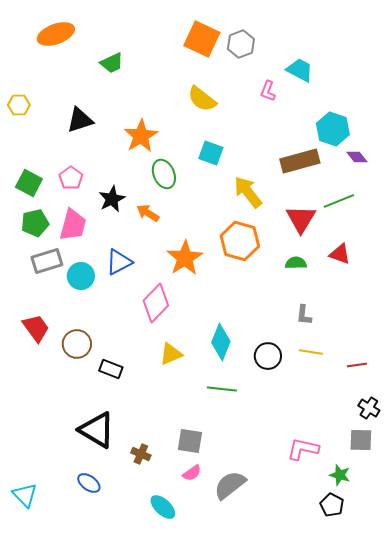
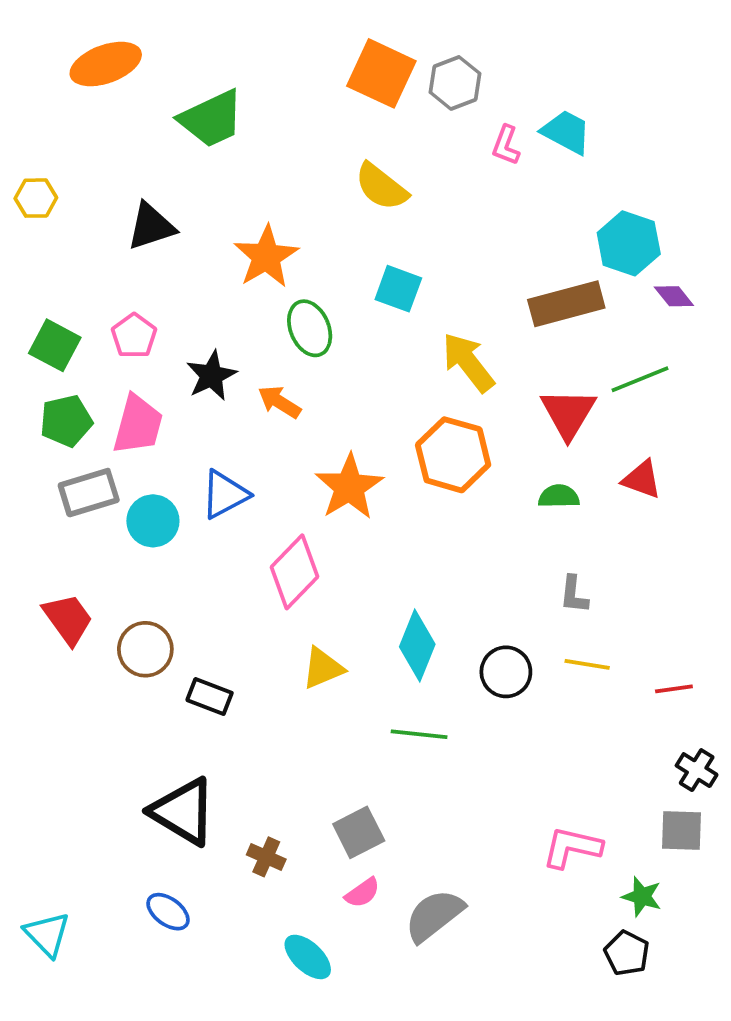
green trapezoid: (112, 63) -> (211, 119), size x1.5
pink L-shape: (268, 91) -> (506, 145), moved
gray square: (190, 441) -> (359, 832), turned -36

